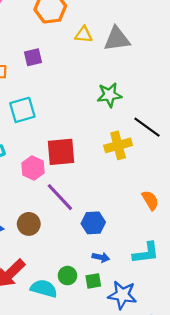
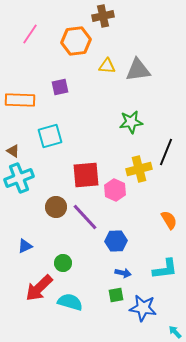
black line: (147, 127) -> (166, 152), turned 76
pink hexagon: (33, 168) -> (115, 190), moved
brown circle: (29, 224) -> (56, 207), moved
green circle: (67, 276) -> (63, 263), moved

